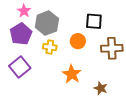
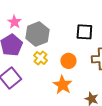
orange circle: (78, 41) -> (68, 61), moved
yellow cross: (50, 47) -> (40, 58), turned 32

